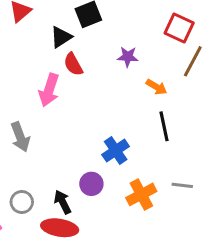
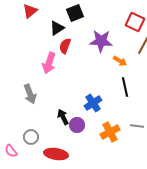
purple star: (128, 57) -> (101, 41), size x1.6
red semicircle: (73, 64) -> (65, 46), turned 49
black arrow: (63, 202) -> (63, 117), moved

